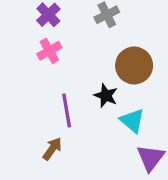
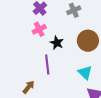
black star: (106, 96) -> (57, 43), moved
brown arrow: (52, 149) -> (29, 87), moved

